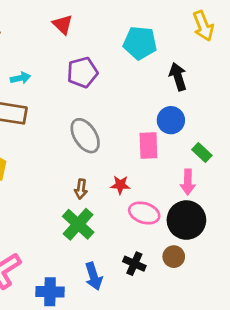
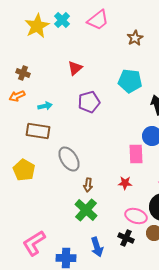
red triangle: (63, 25) -> (75, 68), turned 35
gray ellipse: (85, 136) -> (69, 159), moved
red star: (120, 185) -> (125, 183), moved
pink ellipse: (144, 213) -> (136, 216), moved

